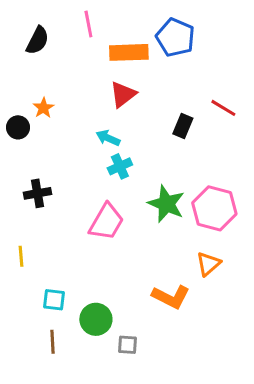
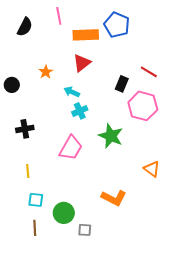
orange star: (43, 108) -> (46, 72), moved
pink hexagon: (214, 208) -> (143, 106), moved
yellow line: (21, 256) -> (28, 171), moved
orange triangle: (208, 264) -> (152, 169), moved, turned -42

